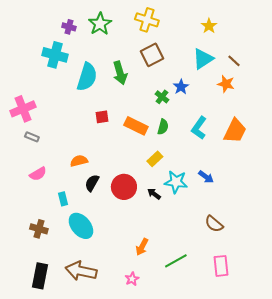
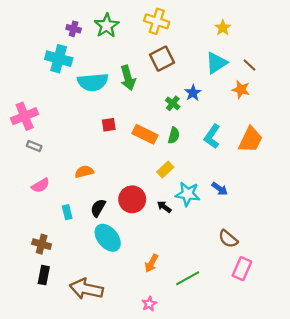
cyan semicircle: (87, 77) -> (93, 82), turned 68
black semicircle: (92, 183) -> (98, 208), moved
cyan ellipse: (81, 226) -> (108, 238), moved
pink rectangle: (221, 266) -> (242, 269), moved, turned 30
black rectangle: (40, 276) -> (44, 275), moved, size x0.7
pink star: (132, 279) -> (149, 304), moved

